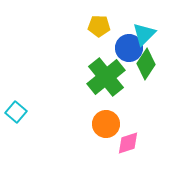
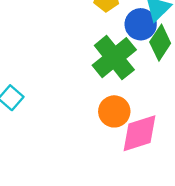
pink diamond: (128, 143) -> (140, 133), size x1.5

